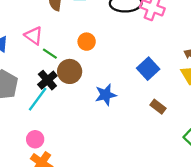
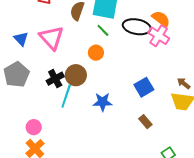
pink triangle: (34, 36) -> (52, 38), size x1.5
green line: (50, 54) -> (103, 30), moved
cyan line: (38, 99) -> (66, 96), moved, turned -30

